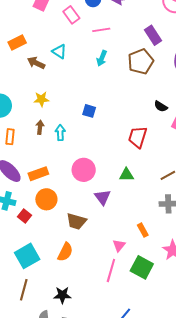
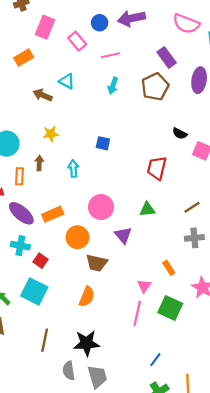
orange rectangle: (17, 43) -> (24, 58), moved
brown arrow: (40, 127) -> (39, 163), moved
orange circle: (46, 199) -> (77, 237), moved
cyan square: (27, 256) -> (34, 291), moved, turned -30
black star: (62, 295) -> (87, 343), size x1.4

